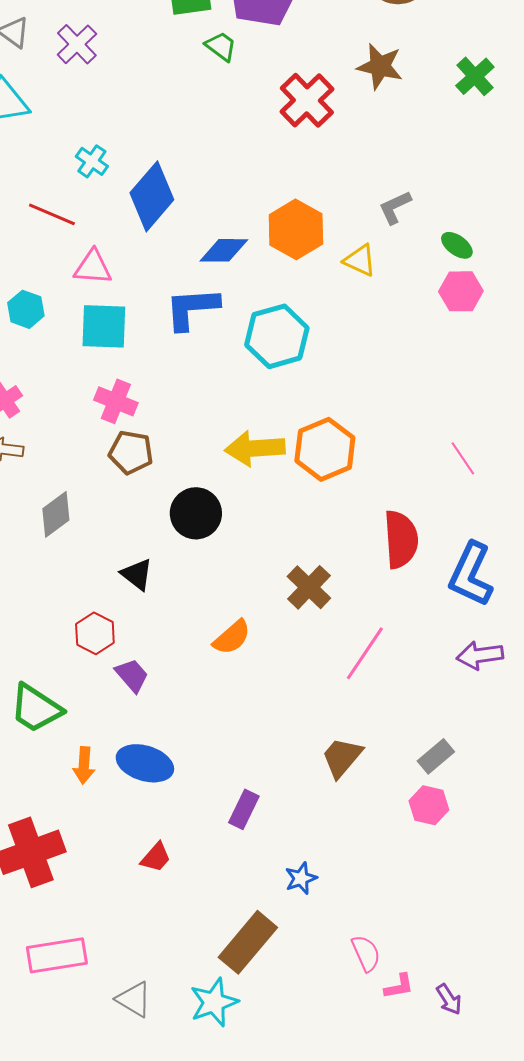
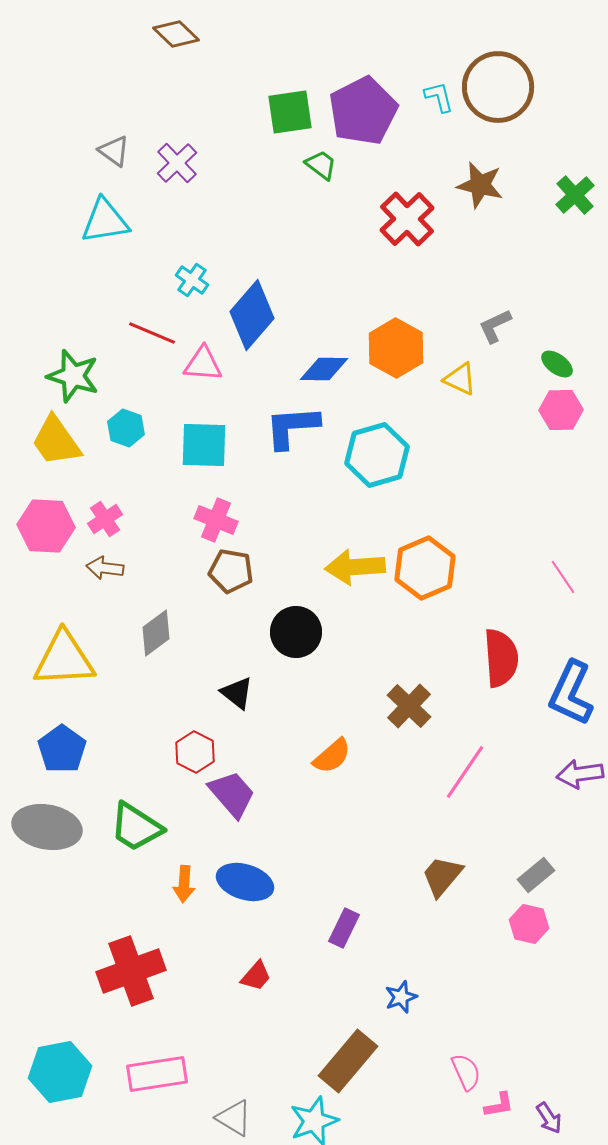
pink triangle: (93, 267) -> (203, 364), moved
purple trapezoid: (132, 675) -> (232, 794), size x1.4

